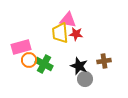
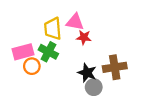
yellow trapezoid: (60, 33) -> (53, 29), moved
brown cross: (104, 61) -> (115, 67), size x1.5
green cross: (44, 64) -> (48, 52), moved

